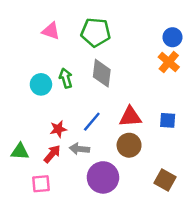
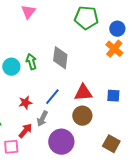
pink triangle: (51, 31) -> (28, 12), moved, turned 49
green pentagon: (96, 32) -> (86, 18), moved
gray arrow: (79, 149) -> (42, 119), turned -70
red arrow: (52, 154) -> (25, 131), moved

